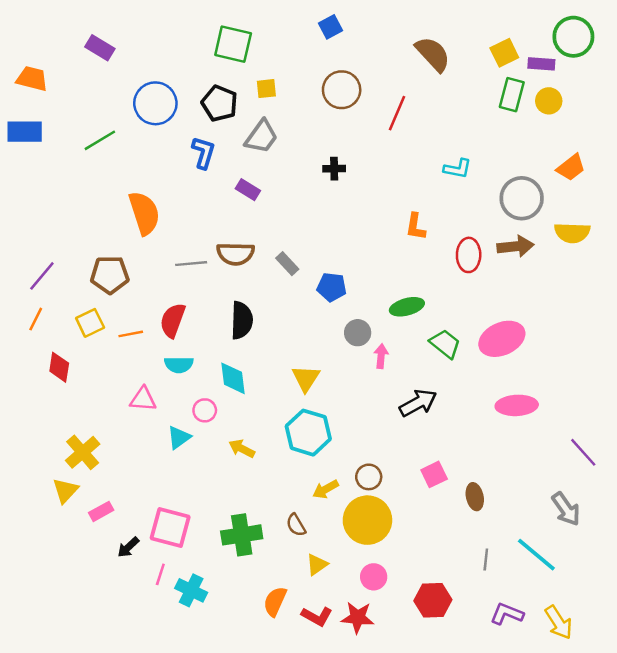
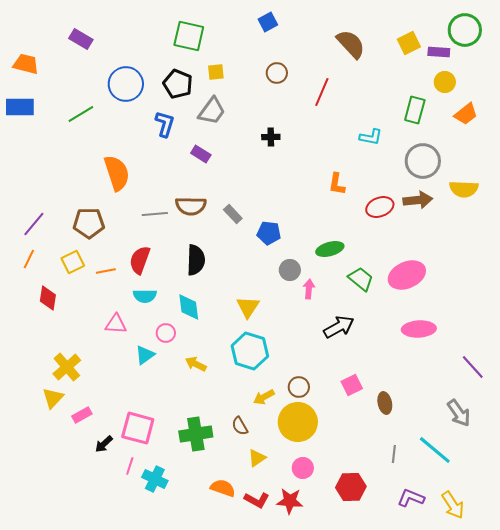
brown circle: (342, 90) -> (277, 73), size x0.7
green rectangle: (512, 95) -> (415, 110), moved
orange trapezoid: (571, 167) -> (466, 114), moved
red ellipse: (469, 255) -> (380, 207), turned 68
orange semicircle: (275, 601) -> (223, 488), turned 85

